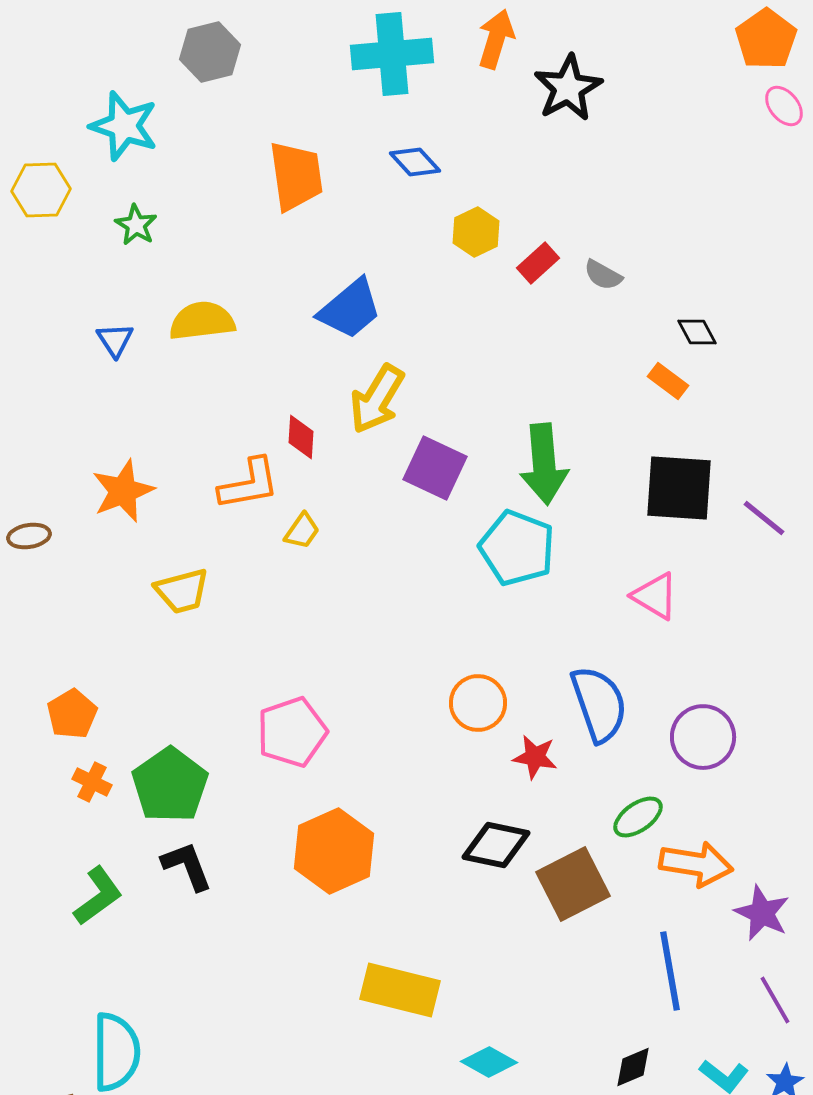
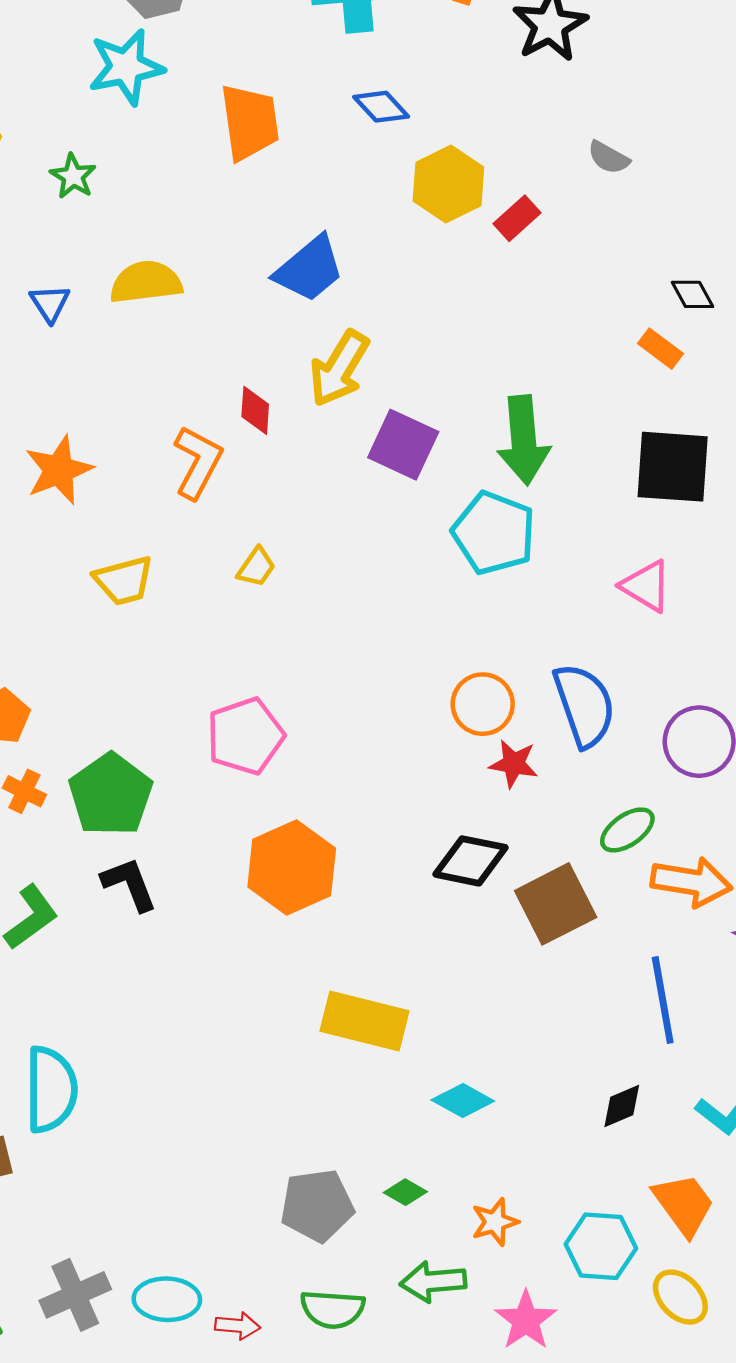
cyan star: (124, 126) -> (126, 67), moved, turned -30
yellow hexagon: (476, 232) -> (448, 184), size x1.4
gray semicircle: (603, 275) -> (609, 158), moved
orange L-shape: (249, 484) -> (198, 462), turned -52
yellow trapezoid: (302, 531) -> (256, 567), moved
orange circle: (478, 703) -> (483, 704), moved

